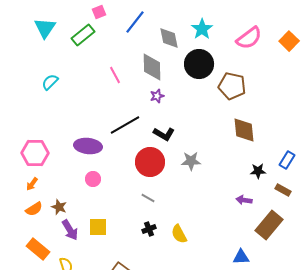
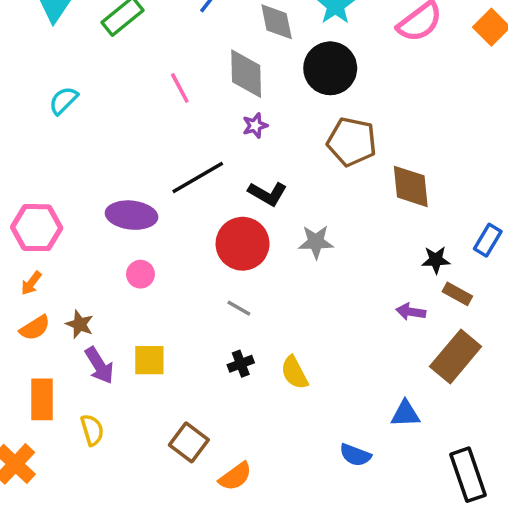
brown pentagon: (232, 86) -> (352, 142), moved
brown rectangle: (283, 190) -> (457, 294), moved
orange rectangle: (38, 249) -> (42, 399), turned 50

